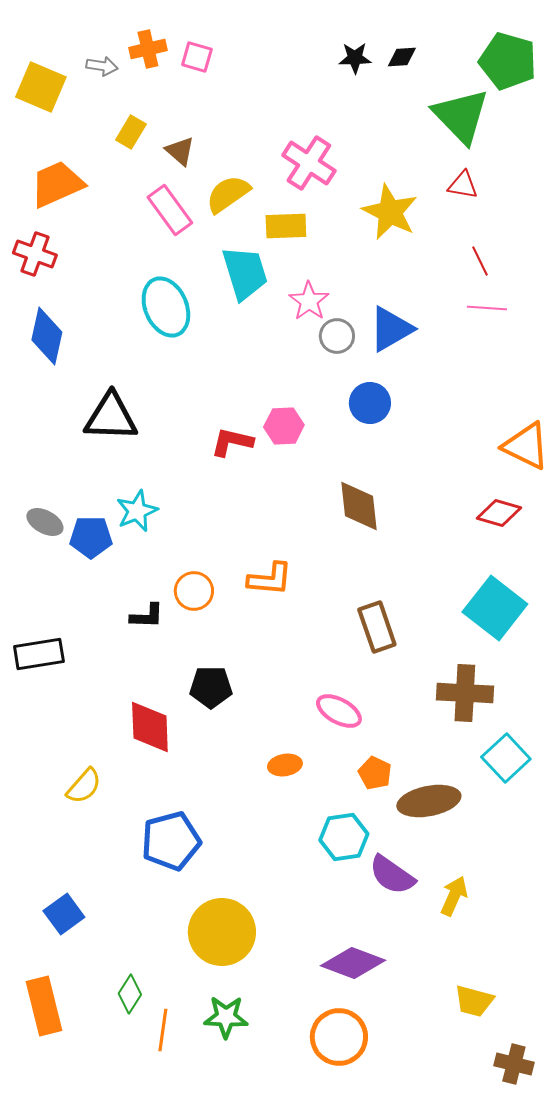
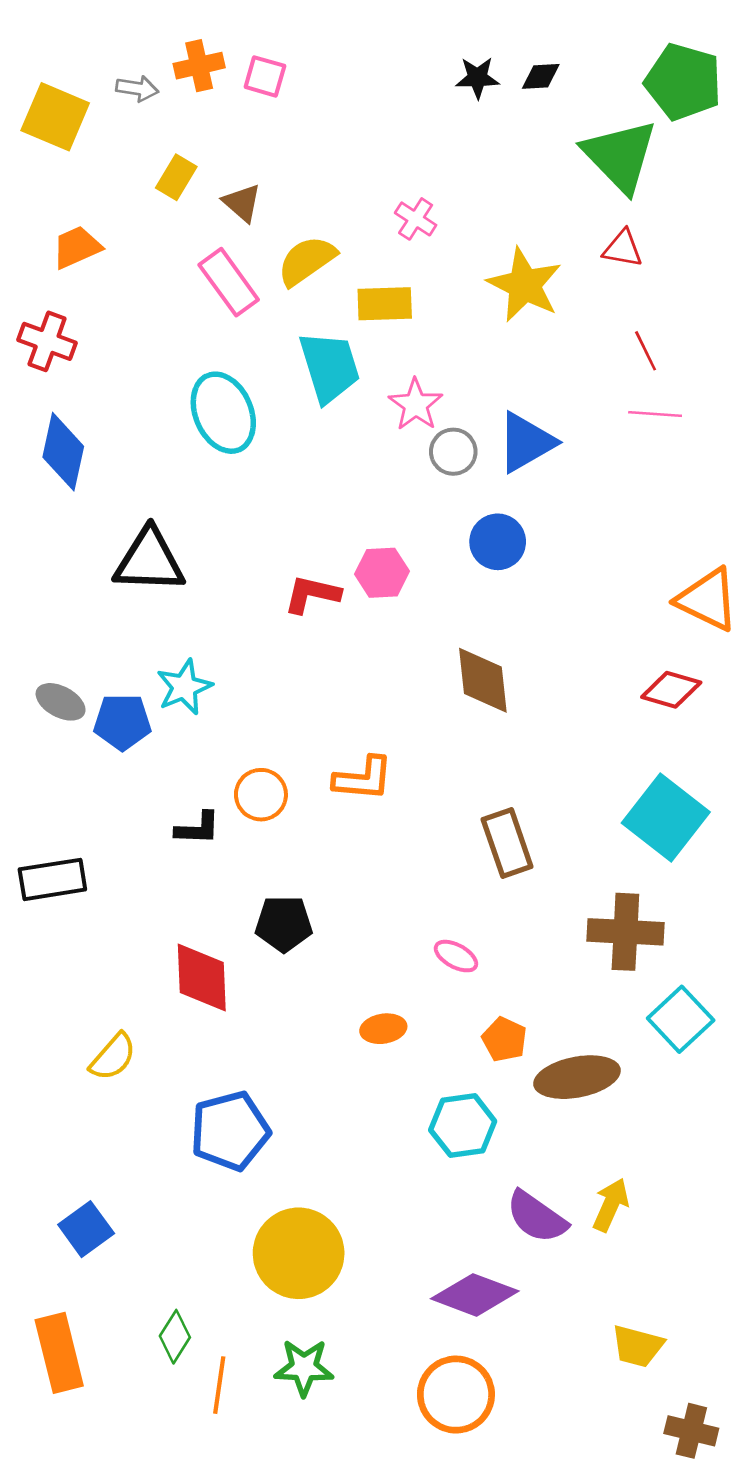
pink cross: (309, 163) -> (416, 219), size x0.6
orange trapezoid: (57, 184) -> (77, 247), size x0.7
pink ellipse: (339, 711) -> (456, 956), size x0.7
purple semicircle: (392, 875) -> (537, 1217), moved

